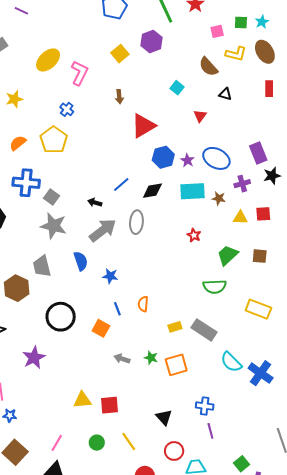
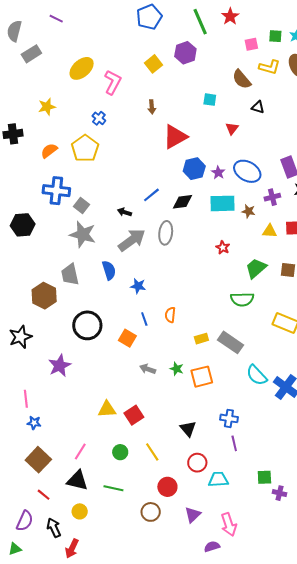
cyan square: (177, 88) -> (210, 100), turned -32
red square: (110, 405) -> (134, 415), turned -30
green square: (242, 464) -> (264, 477), turned 35

